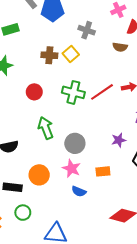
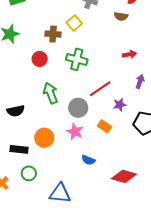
brown cross: (49, 55) -> (53, 34), moved
red line: (102, 92) -> (100, 89), moved
orange rectangle: (103, 171) -> (105, 126), moved, turned 40
blue semicircle: (79, 191) -> (88, 160), moved

